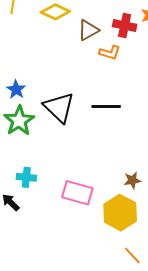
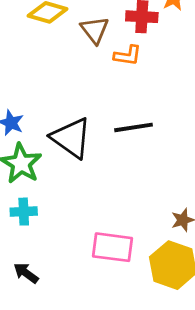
brown triangle: (88, 30) -> (95, 30), turned -30
cyan cross: (26, 177) -> (24, 212), moved

